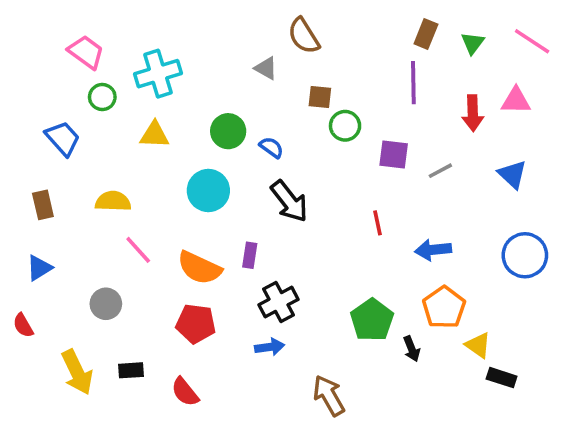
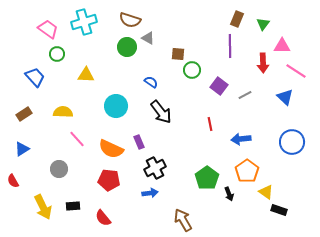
brown semicircle: (304, 36) -> (130, 20), moved, turned -40
pink line: (532, 41) -> (296, 71), moved
cyan cross: (158, 74) -> (84, 22), moved
pink triangle: (516, 101) -> (282, 46), moved
green circle: (228, 131) -> (127, 47), moved
purple square: (394, 155) -> (219, 86), turned 30
brown rectangle: (43, 205) -> (24, 114), turned 70
purple rectangle: (250, 255) -> (139, 142), turned -32

